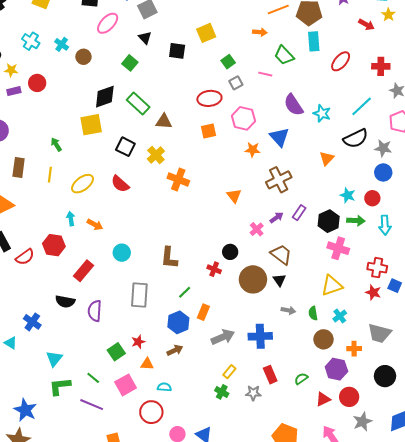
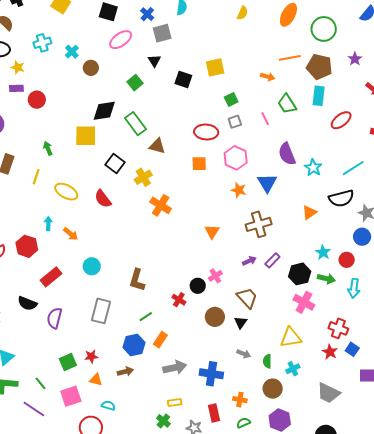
cyan cross: (31, 41) -> (42, 43), turned 30
pink line: (265, 74) -> (265, 119), turned 40
red circle: (37, 83) -> (37, 100), moved
yellow ellipse: (83, 184) -> (66, 192), turned 55
pink cross: (257, 229) -> (215, 276), moved
brown circle: (253, 279) -> (215, 317), size x0.7
orange cross: (354, 349) -> (240, 400), moved
yellow rectangle: (229, 372) -> (175, 403), turned 32

